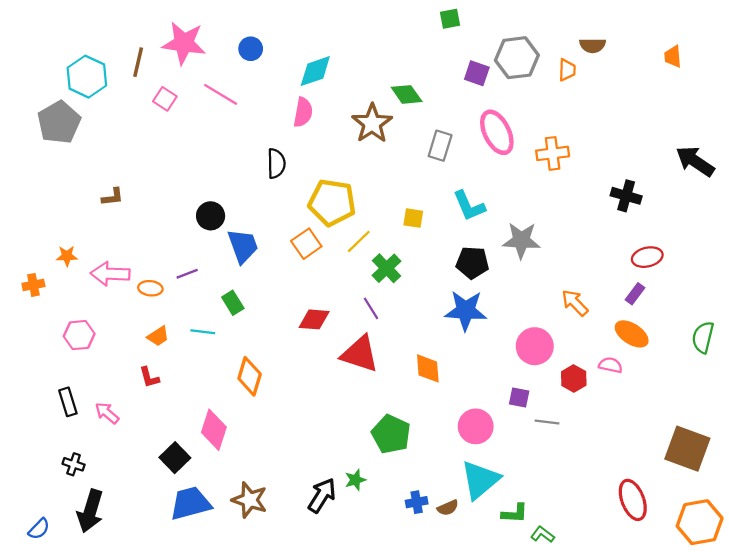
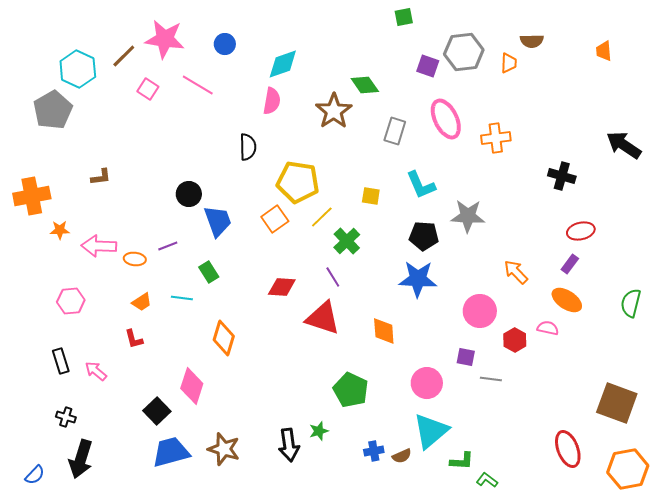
brown line: (138, 62) -> (124, 56), turned 32
orange cross: (33, 285) -> (32, 196), moved, size x1.8
black arrow: (322, 495) -> (289, 445), turned 140

